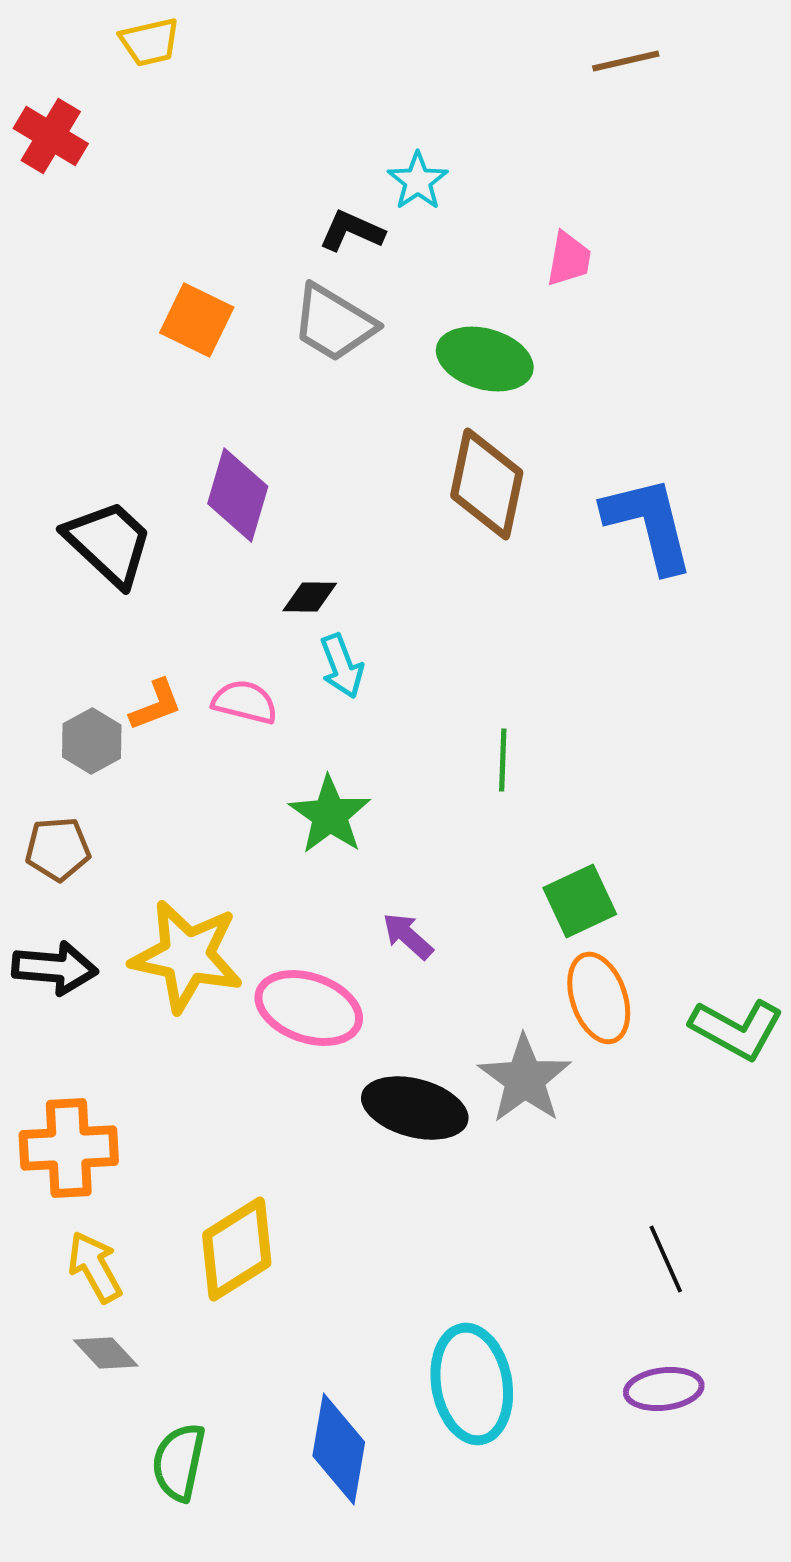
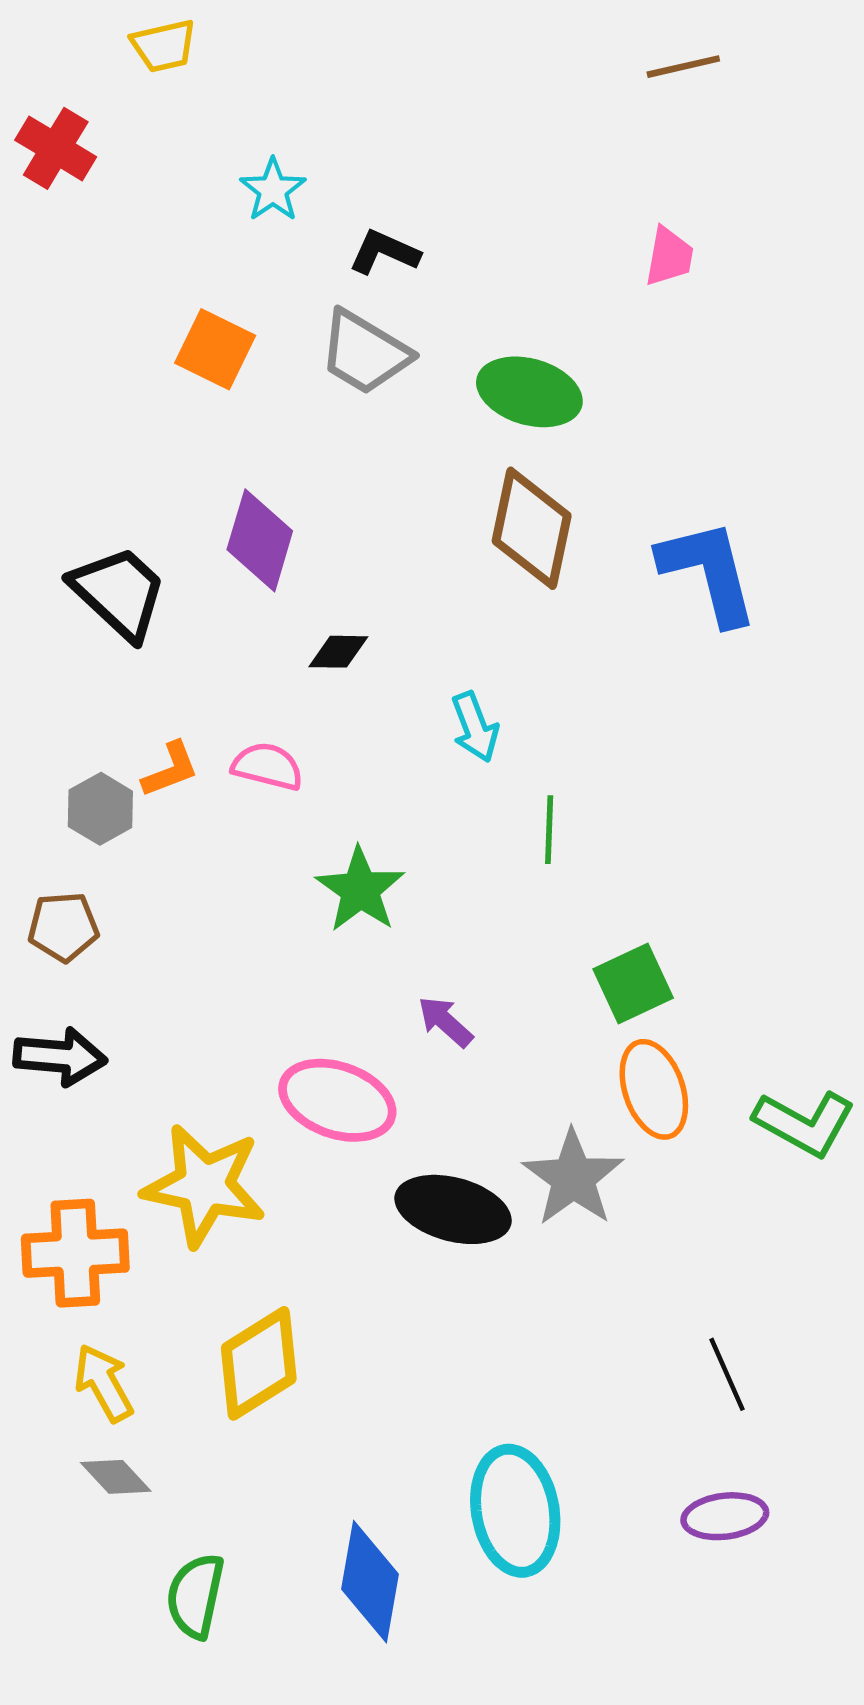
cyan star: (418, 181) -> (273, 190), moved
pink trapezoid: (569, 259) -> (669, 256), moved
cyan arrow: (342, 666) -> (475, 727), moved
yellow star: (187, 956) -> (204, 1185), moved

